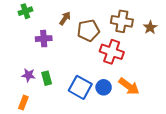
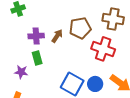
brown arrow: (65, 18) -> (57, 36), moved
green rectangle: (47, 78) -> (37, 58), moved

